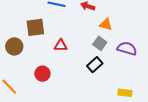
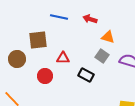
black rectangle: (95, 65) -> (86, 75), moved, turned 70
red circle: (42, 74) -> (45, 76), moved

